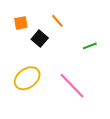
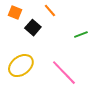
orange square: (21, 23) -> (15, 13), turned 32

